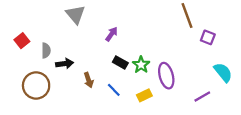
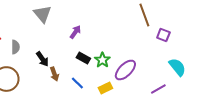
black arrow: (65, 64) -> (42, 59), moved, turned 63
purple ellipse: (166, 76) -> (125, 70), turned 60

